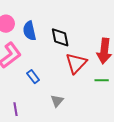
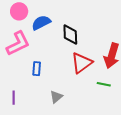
blue semicircle: (29, 31) -> (41, 23), turned 66
blue rectangle: (33, 77) -> (37, 69), turned 32

